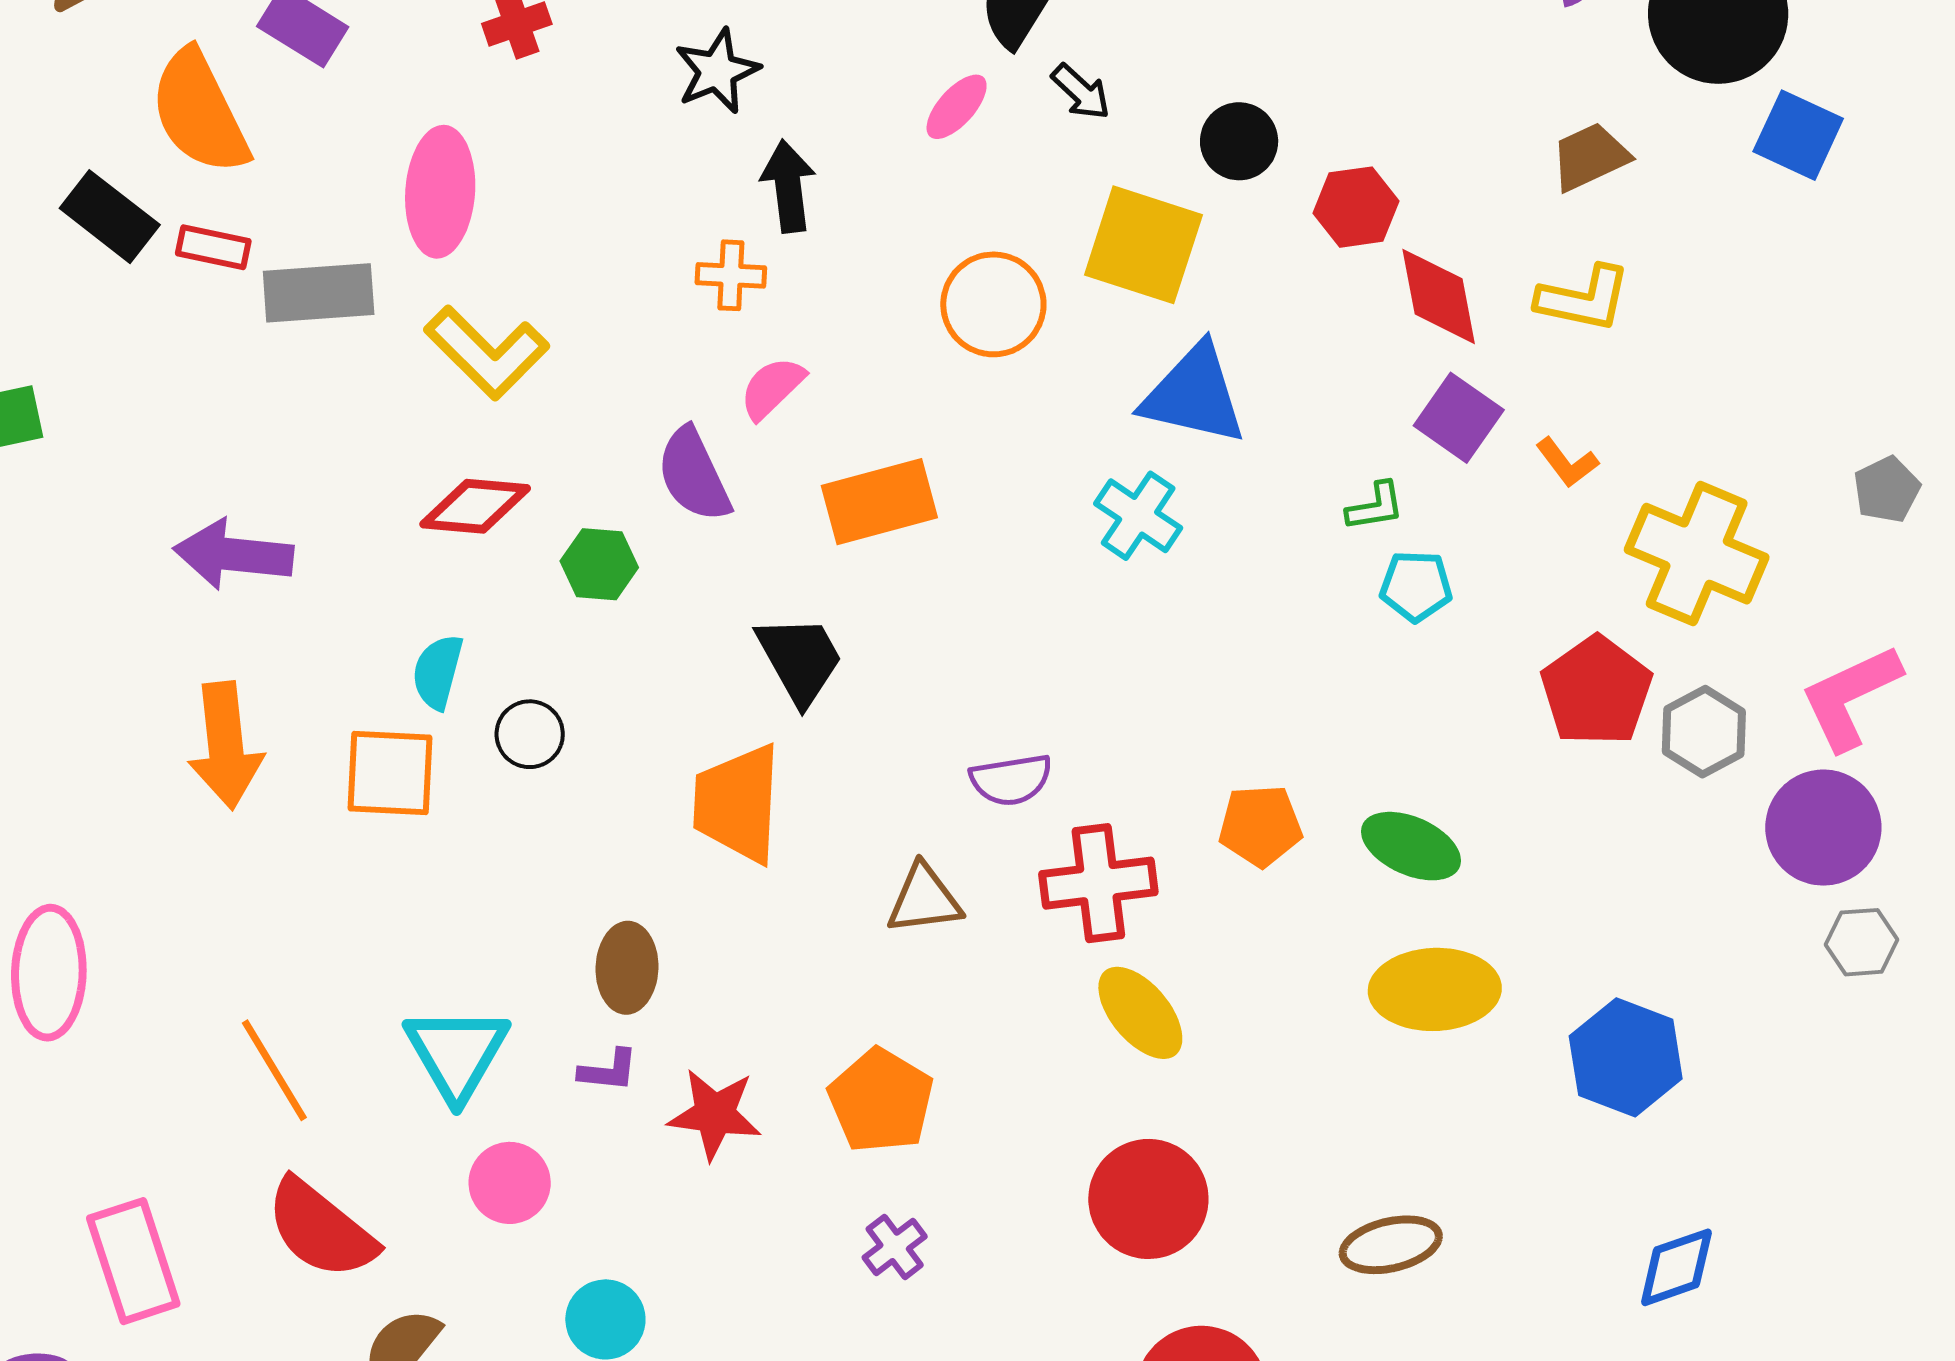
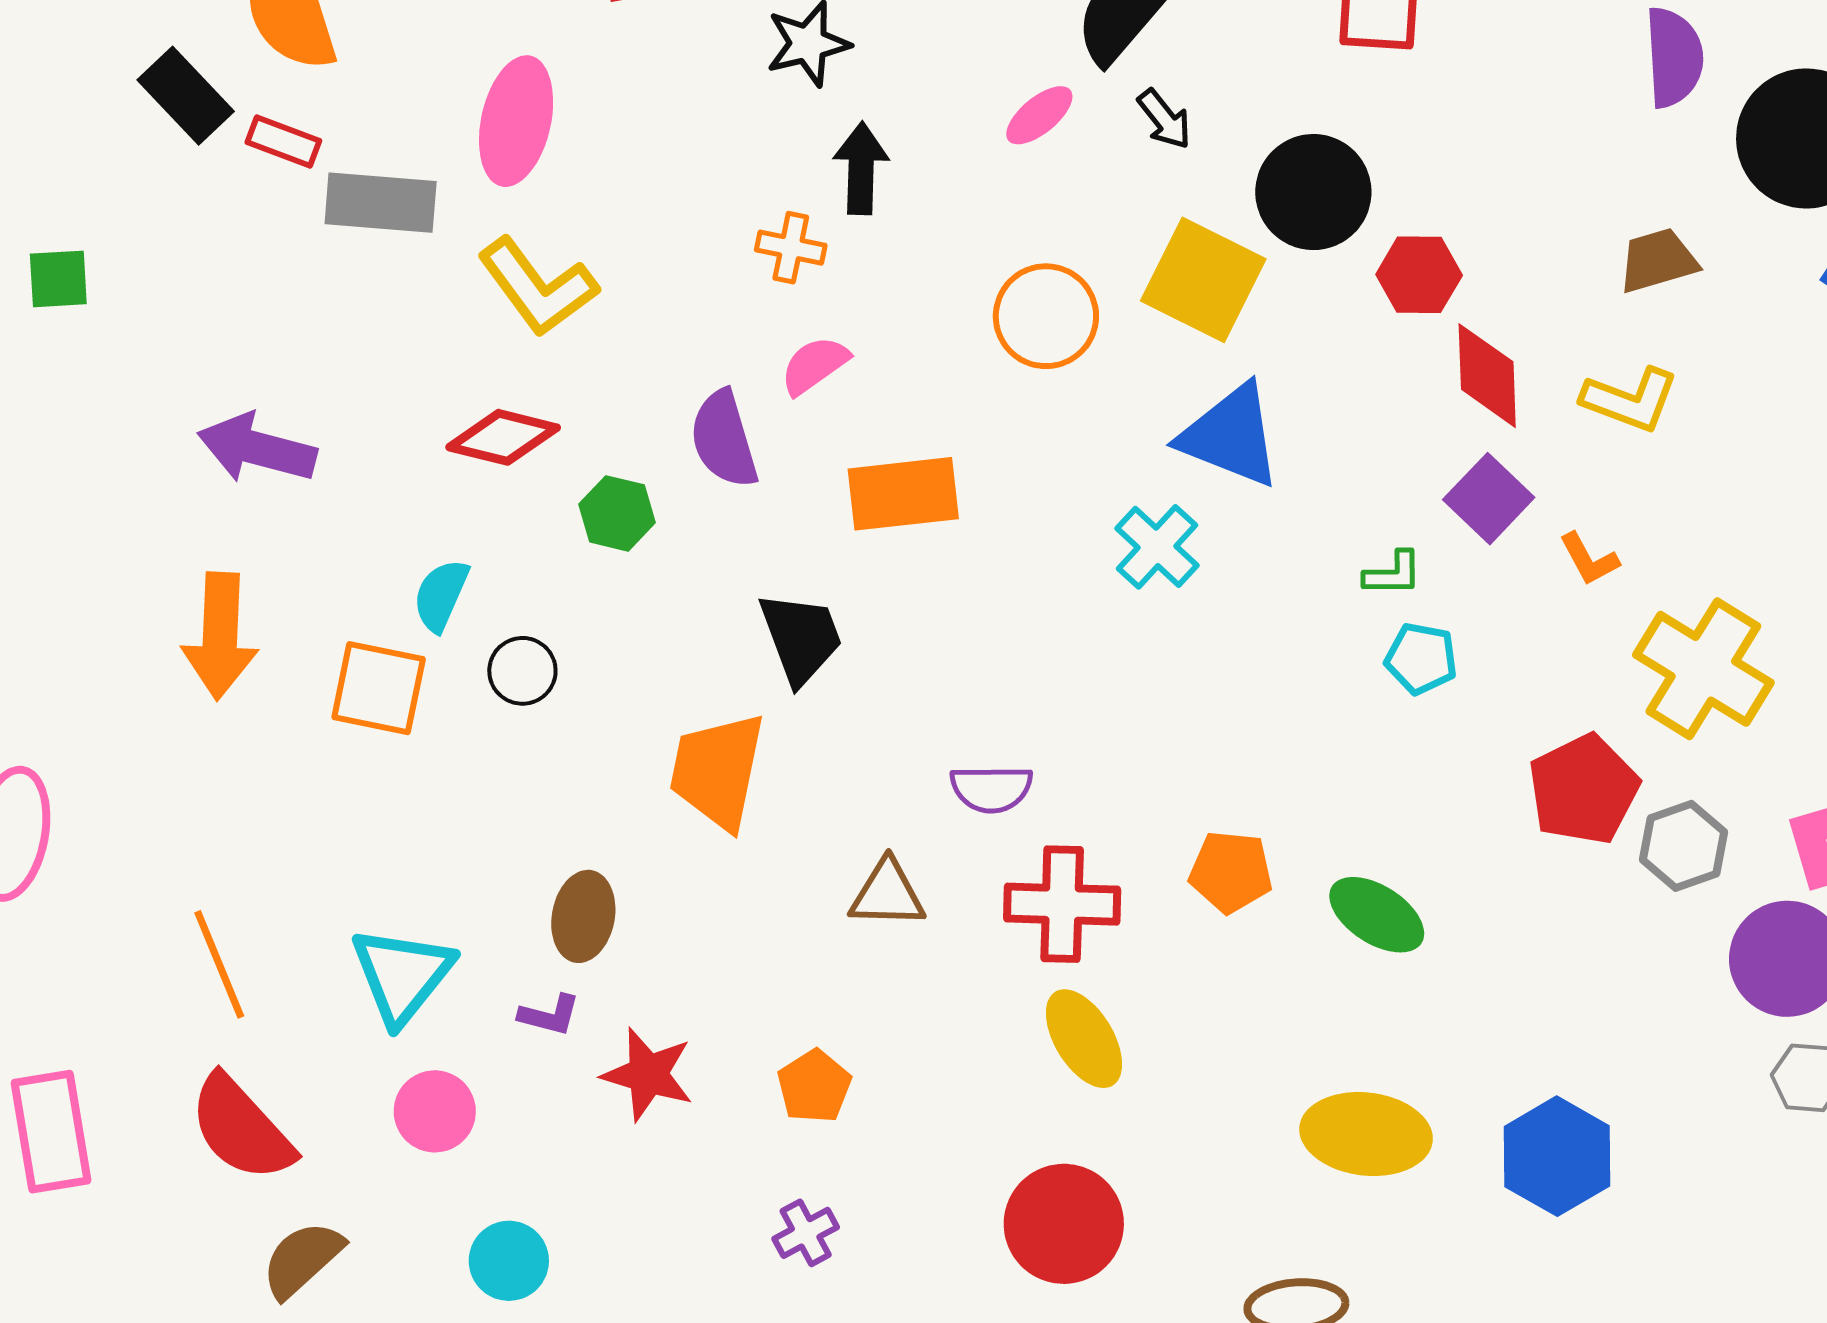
black circle: (1239, 141) -> (1313, 192), size x1.5
yellow ellipse: (1435, 989) -> (1366, 1134), moved
orange pentagon: (881, 1101) -> (814, 1086), size x0.7

